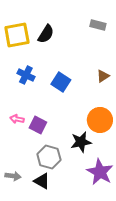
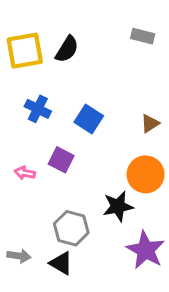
brown triangle: (103, 76) -> (150, 123), moved
purple square: (38, 125) -> (61, 160), moved

